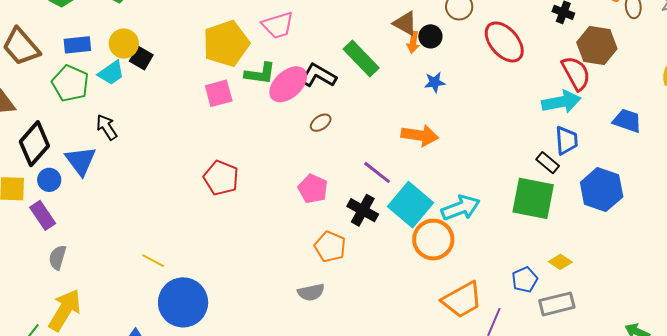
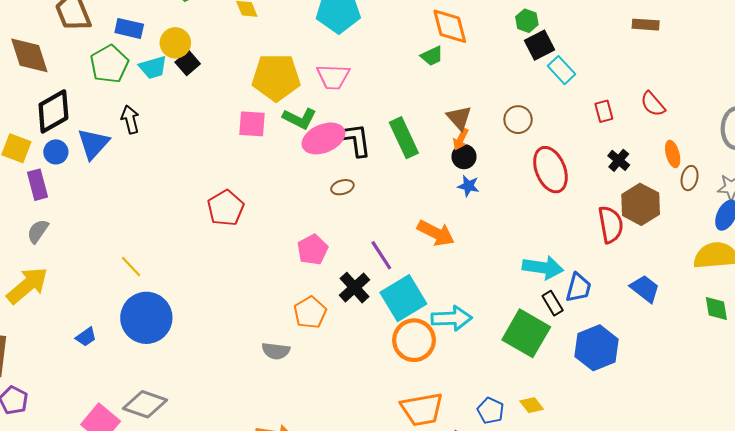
black circle: (430, 36) -> (464, 157), moved
black L-shape: (318, 75) -> (356, 140), turned 33
cyan arrow: (561, 102) -> (543, 268), moved
blue pentagon: (525, 280) -> (490, 411), turned 30

